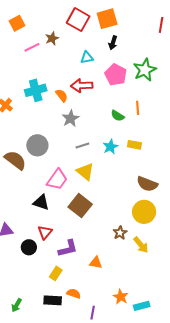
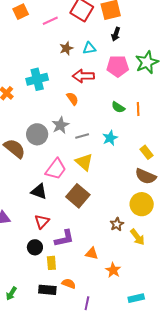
brown star: (52, 38) -> (66, 48), moved
pink line: (32, 47) -> (50, 21), moved
pink pentagon: (116, 75) -> (118, 66), turned -30
orange semicircle: (62, 95) -> (72, 99), moved
orange line: (138, 108) -> (138, 109), moved
gray star: (71, 118) -> (60, 125), moved
yellow rectangle: (134, 145) -> (147, 152), moved, turned 40
black circle: (29, 247) -> (35, 247), moved
yellow rectangle: (56, 273) -> (51, 263), turned -40
orange star: (121, 297) -> (113, 270), moved

